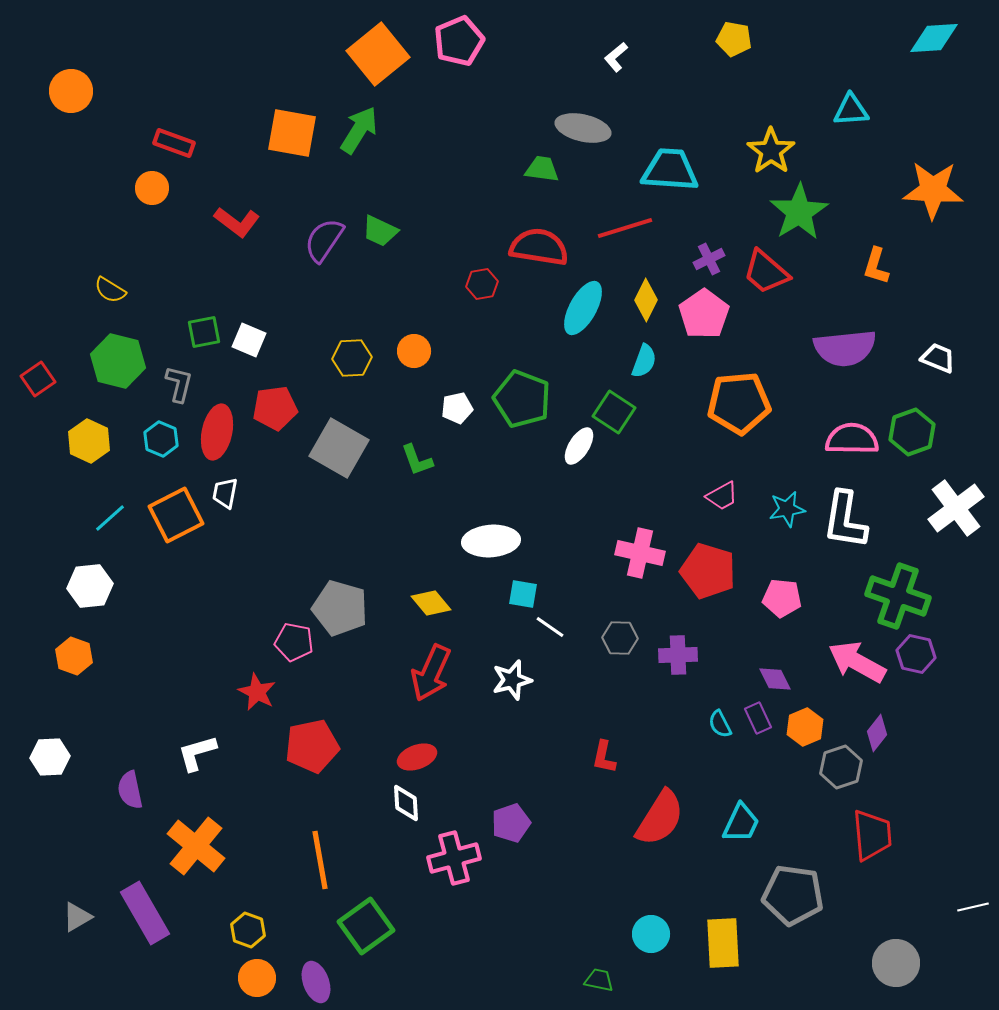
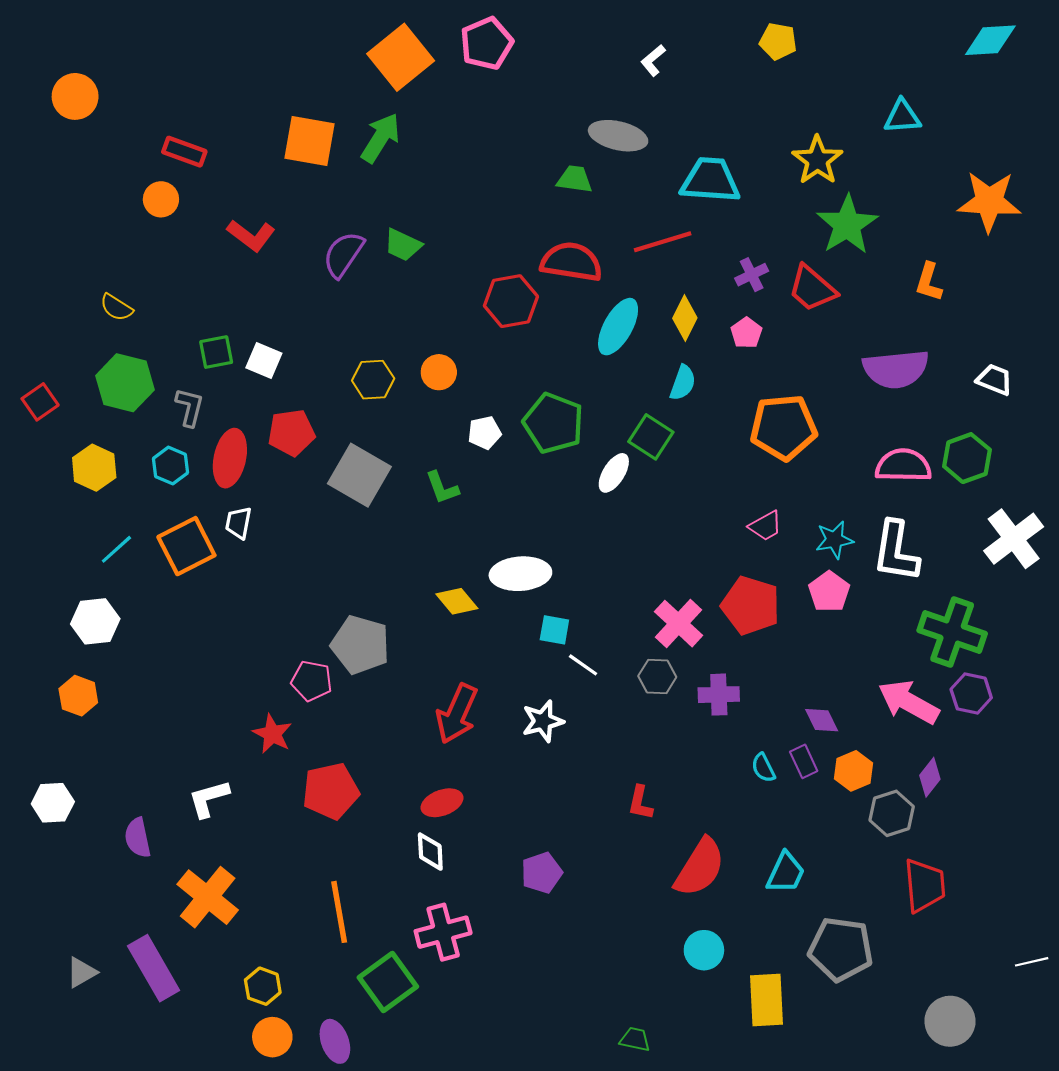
red hexagon: (482, 284) -> (511, 301), size x1.6
pink pentagon: (704, 314) -> (746, 333), size x0.6
pink cross: (640, 553) -> (679, 624), moved, turned 30
pink pentagon: (782, 598) -> (829, 592), moved, turned 30
yellow diamond: (431, 603) -> (457, 601), moved
pink cross: (454, 858) -> (443, 932), moved
cyan circle: (651, 934) -> (704, 950), moved

